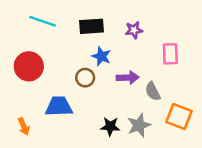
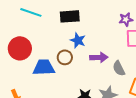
purple star: (134, 30) -> (126, 19), moved
blue trapezoid: (59, 106) -> (44, 67), moved

